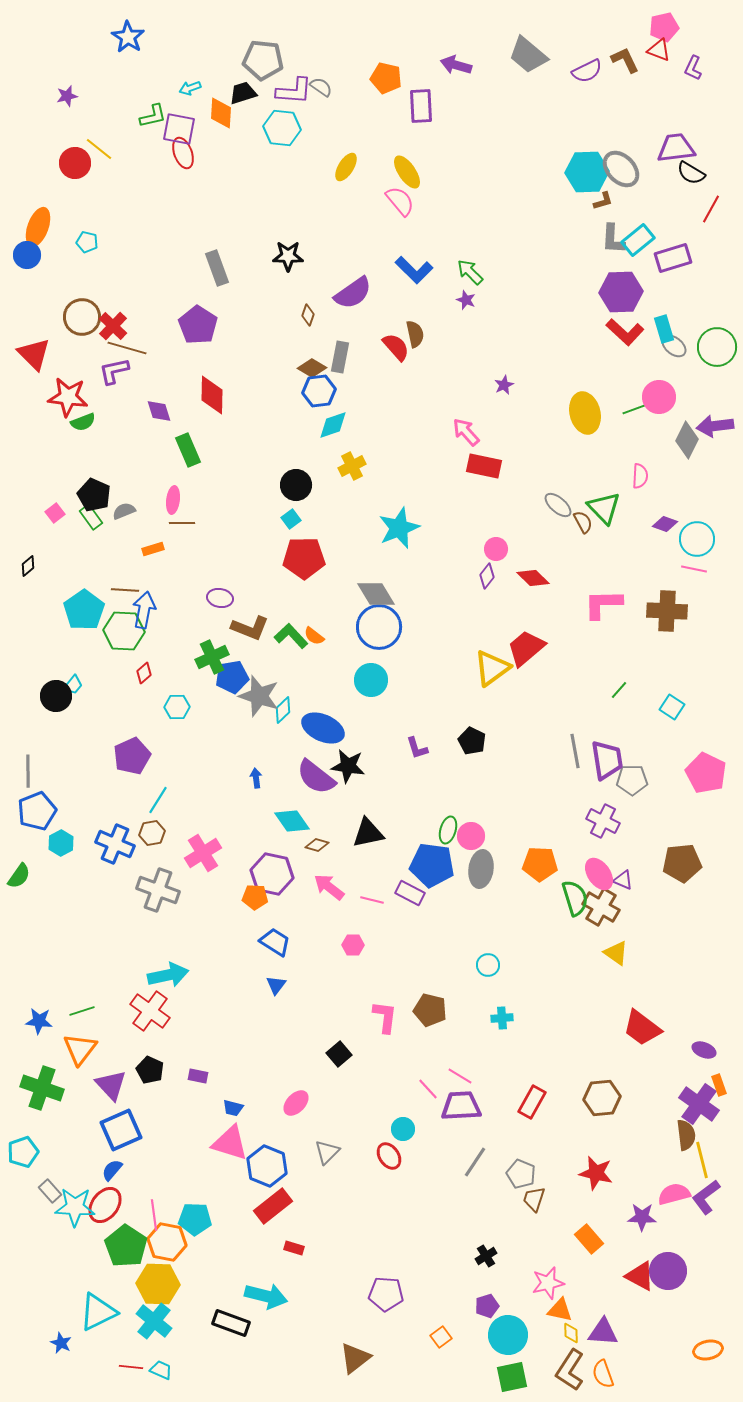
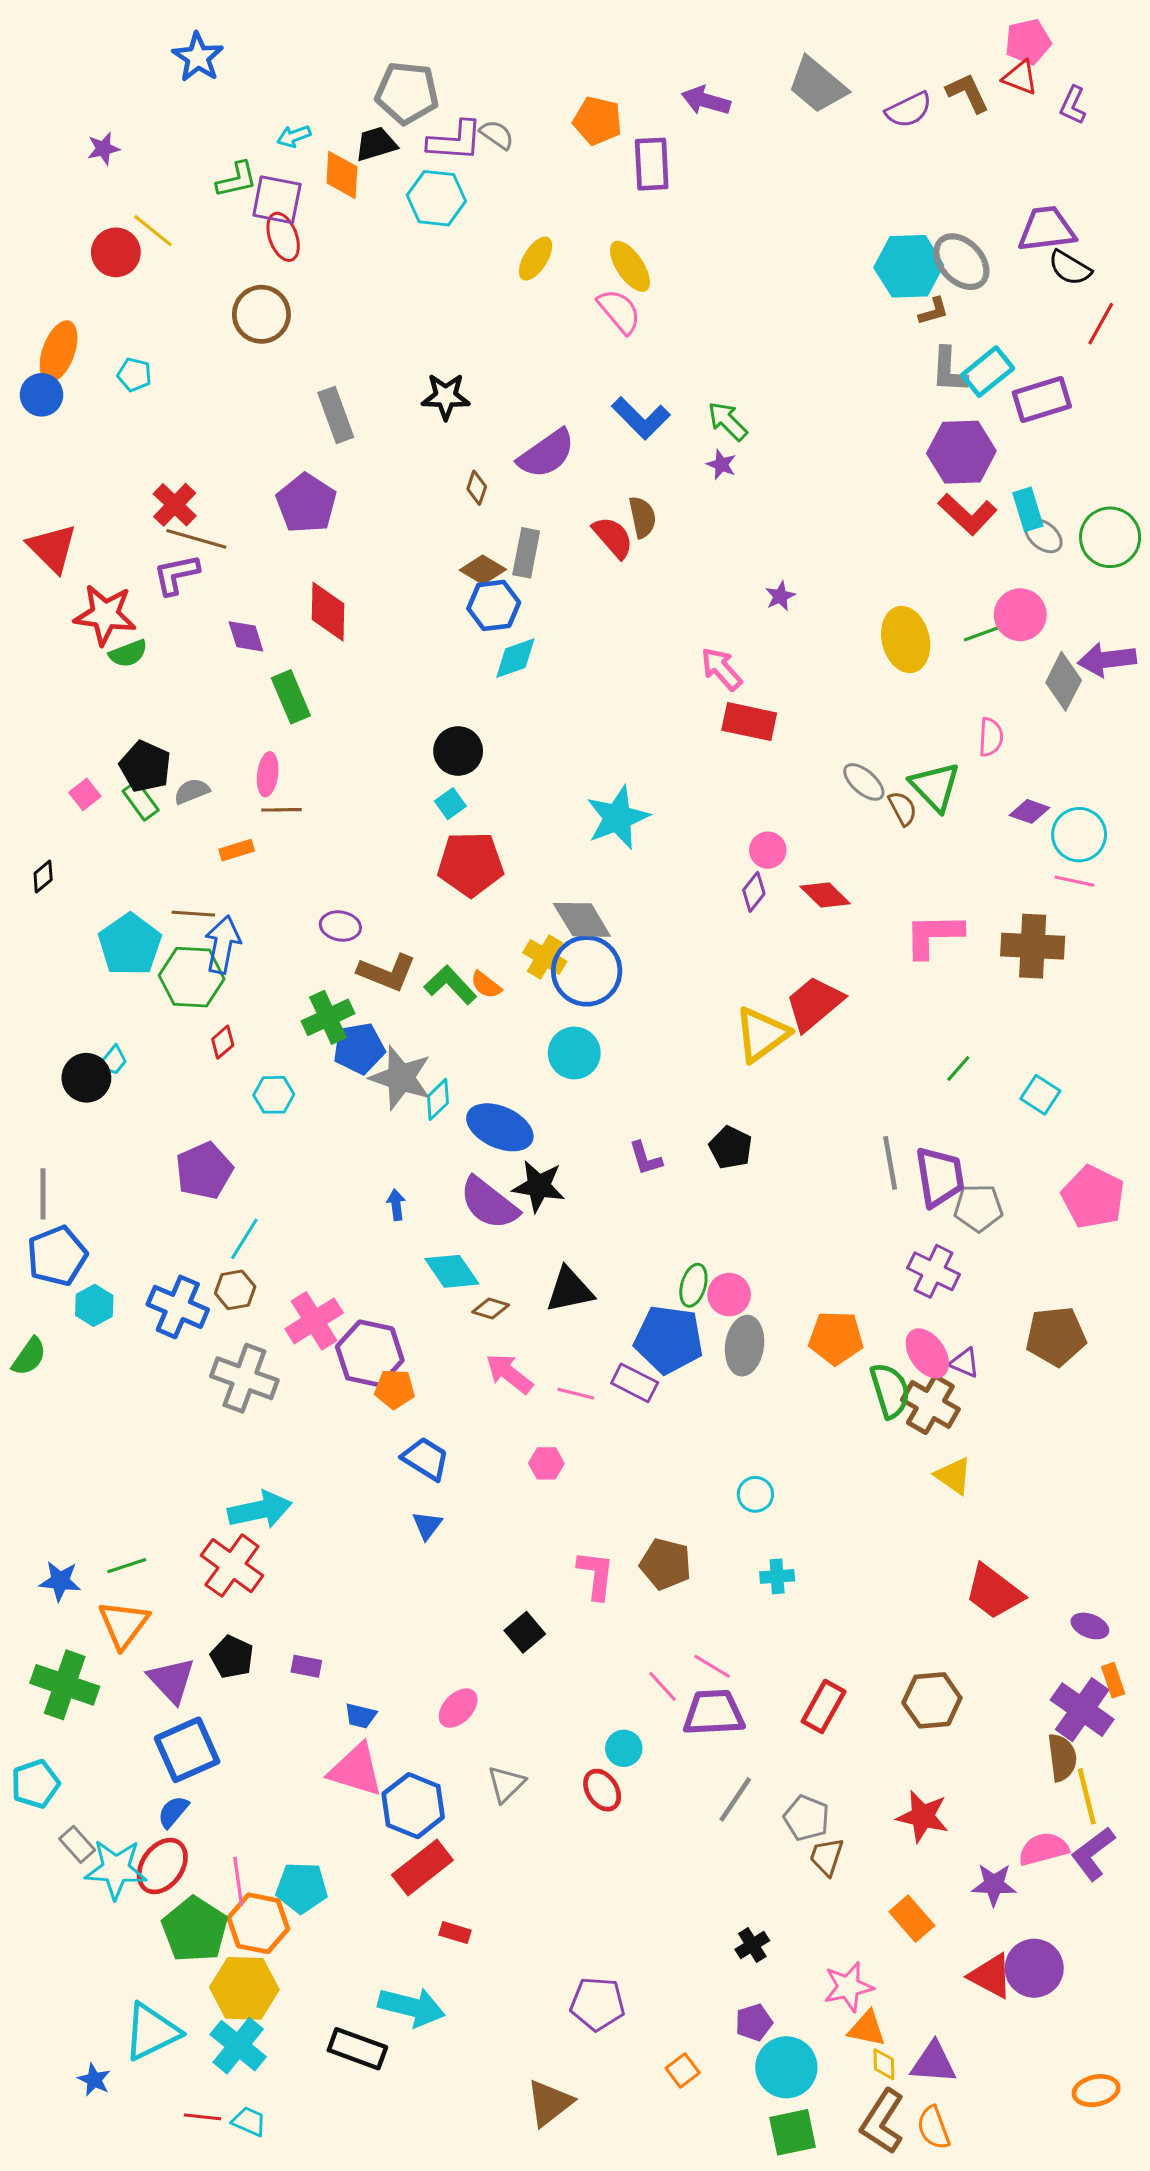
brown circle: (82, 317) -> (261, 314), moved
yellow cross: (352, 466) -> (545, 957), moved, turned -32
purple hexagon: (272, 874) -> (370, 1353), moved

